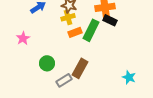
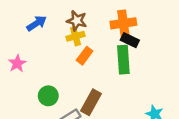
green rectangle: (91, 30) -> (123, 60), moved, turned -30
orange rectangle: (75, 32) -> (85, 56), turned -32

